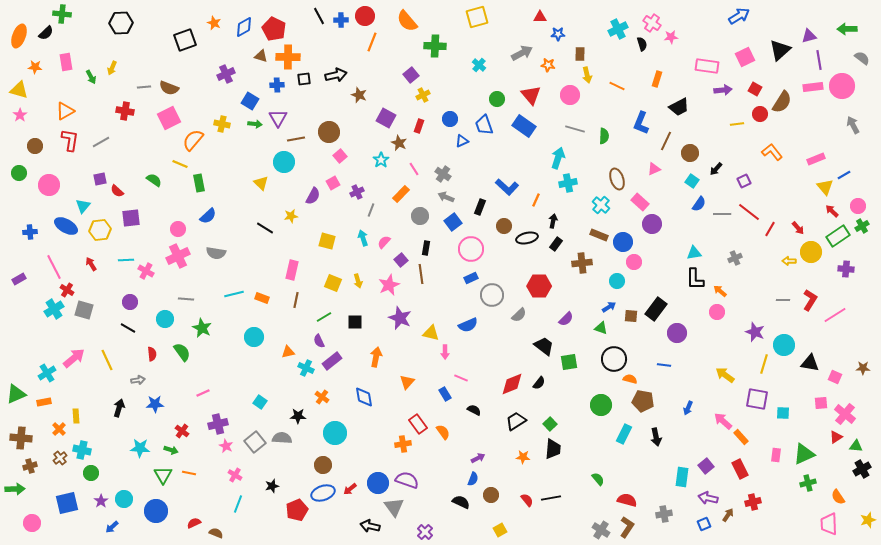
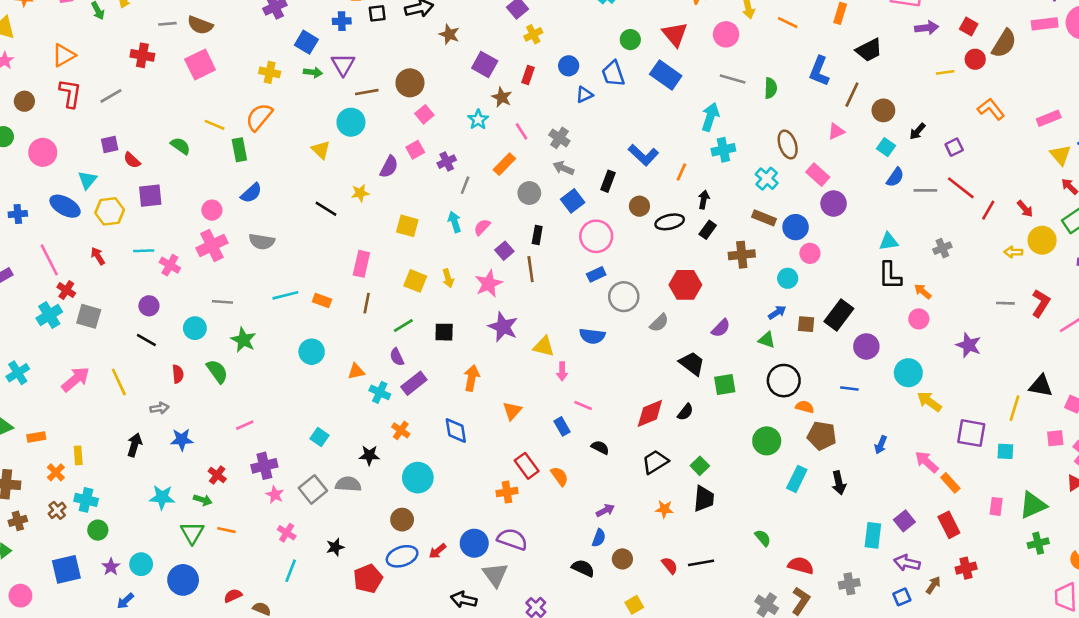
orange semicircle: (193, 140) -> (259, 117), moved
blue semicircle: (468, 325) -> (592, 336), turned 30
cyan circle: (784, 345) -> (908, 373), moved
yellow line: (764, 364) -> (1015, 408), moved
cyan cross: (47, 373) -> (18, 373), moved

